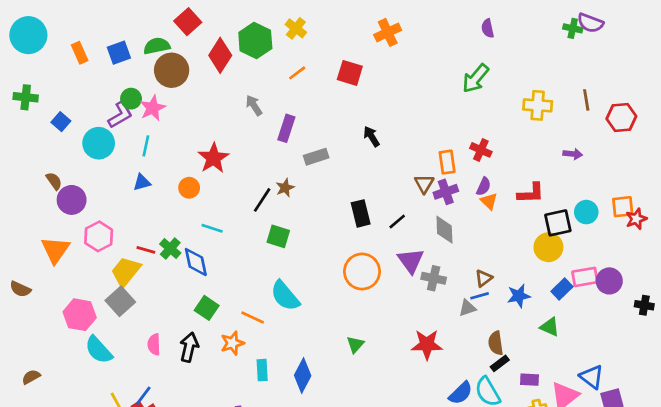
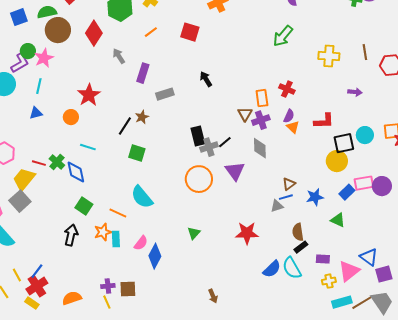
red diamond: (220, 55) -> (94, 33), moved
gray cross: (434, 278) -> (209, 147), moved, turned -30
pink semicircle: (154, 344) -> (141, 243), moved, turned -140
cyan rectangle: (262, 370) -> (116, 239), moved

